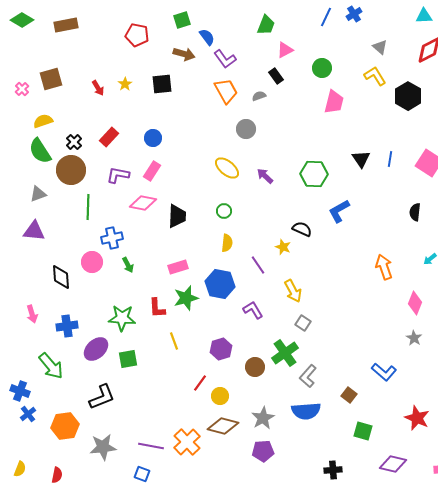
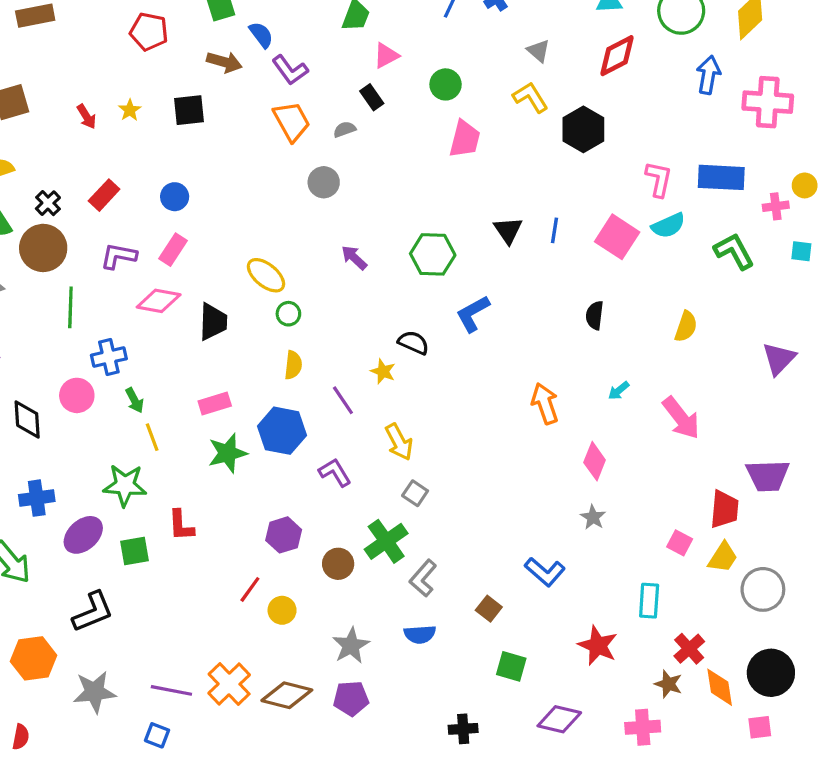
yellow ellipse: (227, 168) -> (266, 275), moved
red L-shape: (157, 308) -> (181, 525), moved
yellow line: (174, 341) -> (152, 437), moved
blue semicircle: (306, 411) -> (420, 634), size x0.7
brown diamond: (223, 426) -> (287, 695), moved

